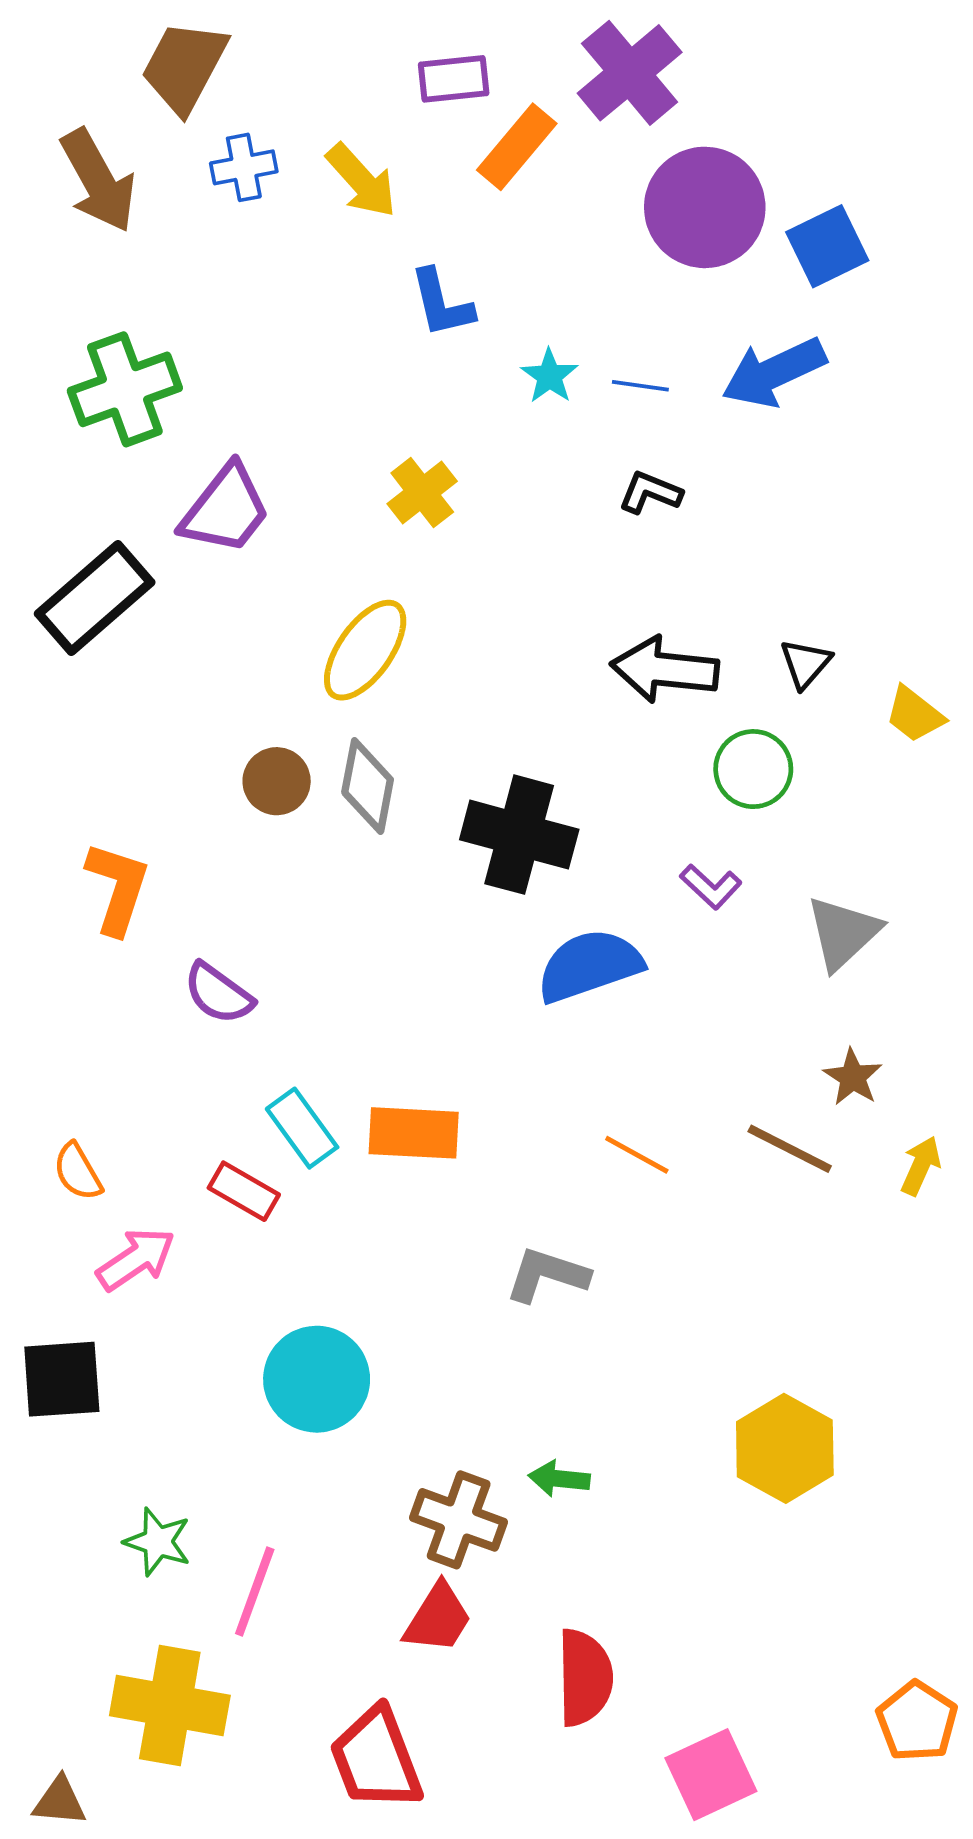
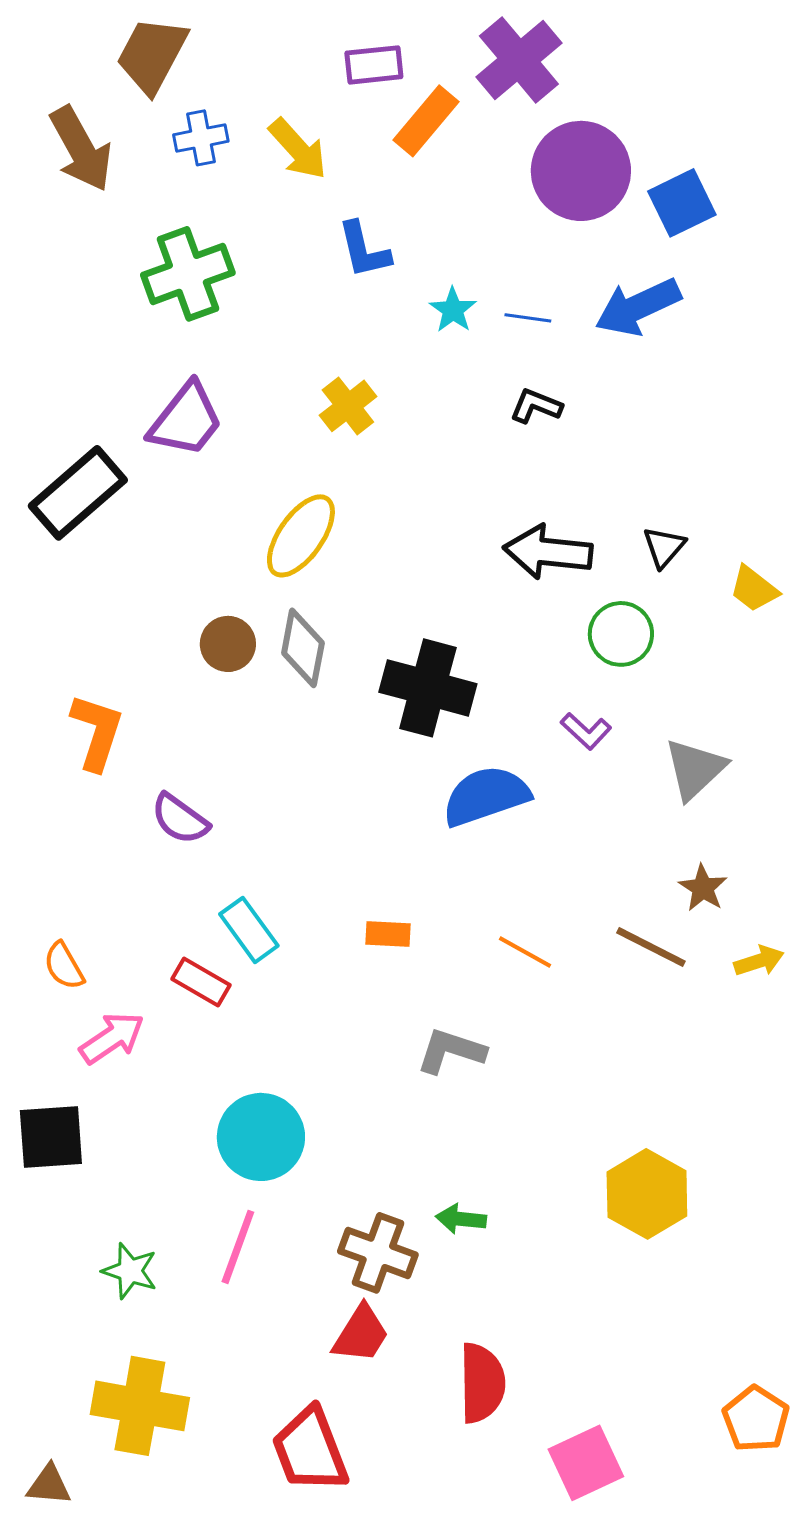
green cross: (125, 389) -> (188, 274), moved
orange rectangle: (414, 1133) -> (388, 934), moved, size x0.6
yellow arrow: (921, 1166) -> (759, 961), turned 48
pink line: (255, 1591) -> (238, 1247), moved

